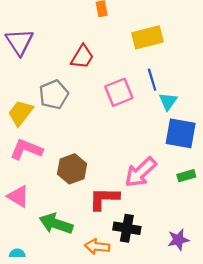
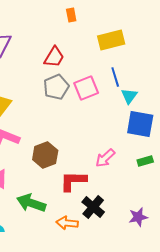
gray pentagon: (54, 95) -> (56, 87), moved
pink arrow: (141, 172) -> (105, 158), size x0.7
black cross: (127, 228) -> (93, 207), turned 30

